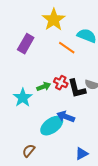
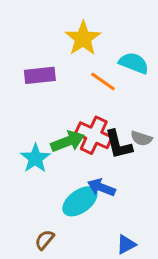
purple rectangle: (26, 44) -> (40, 75), turned 54
red cross: (61, 83) -> (94, 135), size x1.6
green arrow: (44, 87) -> (68, 141), size x1.5

